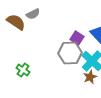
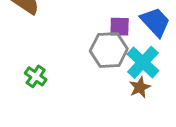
purple square: (77, 38) -> (120, 27), turned -32

